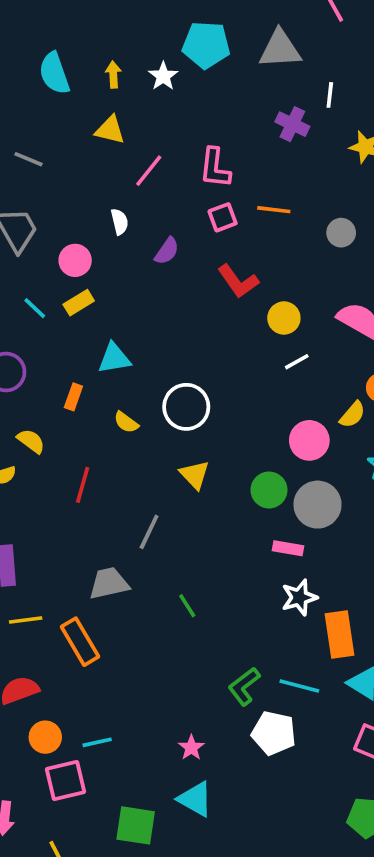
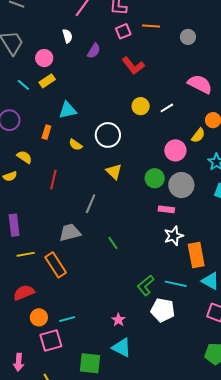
yellow circle: (284, 318) -> (141, 106), moved

